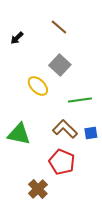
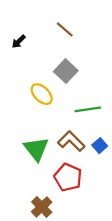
blue square: (91, 133) -> (100, 146), turned -32
green triangle: (19, 134) -> (36, 149), moved, turned 40

